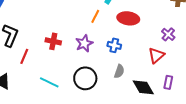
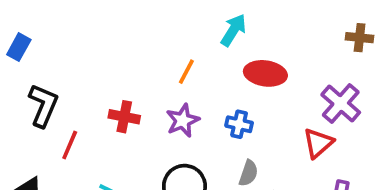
orange line: (95, 16) -> (186, 72), moved
purple cross: (168, 34) -> (341, 104), size x1.5

